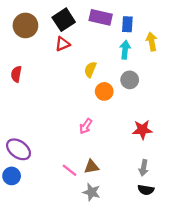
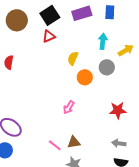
purple rectangle: (101, 17) -> (82, 13), turned -30
blue rectangle: (127, 24) -> (110, 12), moved
yellow arrow: (152, 42) -> (126, 50), moved, turned 70
gray arrow: (144, 168) -> (119, 143), turned 88

